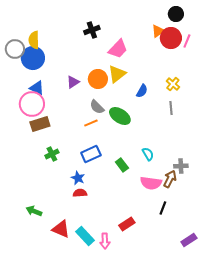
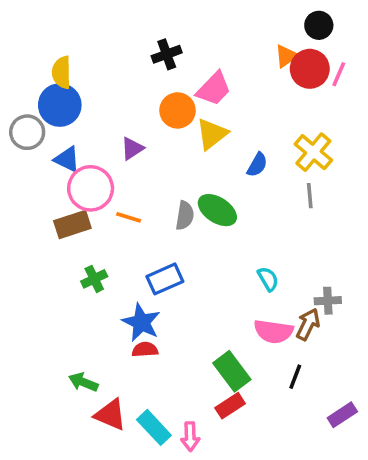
gray circle: (15, 49) -> (27, 132), moved
orange circle: (98, 79) -> (178, 110), moved
yellow cross: (173, 84) -> (313, 152), size x1.5
pink circle: (32, 104) -> (91, 188), moved
gray semicircle: (97, 107) -> (185, 216), moved, turned -126
orange line: (91, 123) -> (129, 217), moved, turned 40
green rectangle: (122, 165) -> (232, 371), moved, size x1.5
blue star: (78, 178) -> (141, 322), size x1.5
green arrow: (34, 211) -> (83, 382), moved
purple rectangle: (189, 240) -> (342, 415), moved

